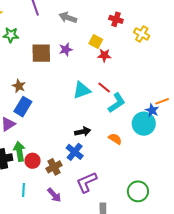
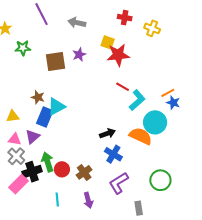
red star: (104, 55) -> (118, 55), size x1.6
cyan triangle: (82, 90) -> (56, 107), moved
orange line: (162, 101) -> (168, 93), moved
cyan circle: (144, 124) -> (155, 122), moved
orange semicircle: (115, 139) -> (141, 136), size x1.6
blue cross: (75, 152) -> (113, 154), moved
green circle: (138, 191) -> (160, 180), moved
purple arrow: (54, 195) -> (88, 200), turned 35

